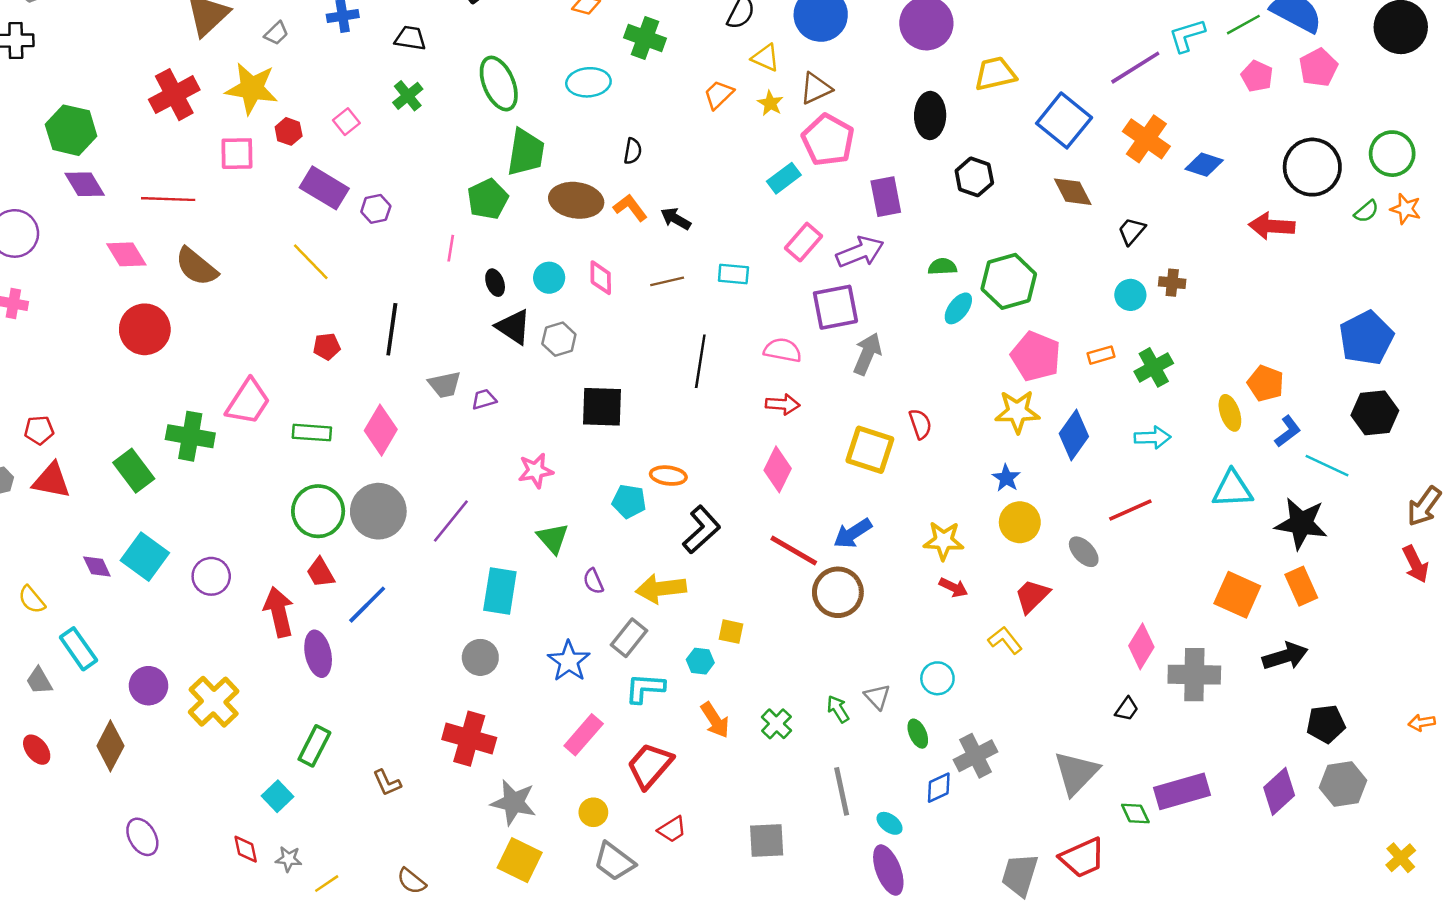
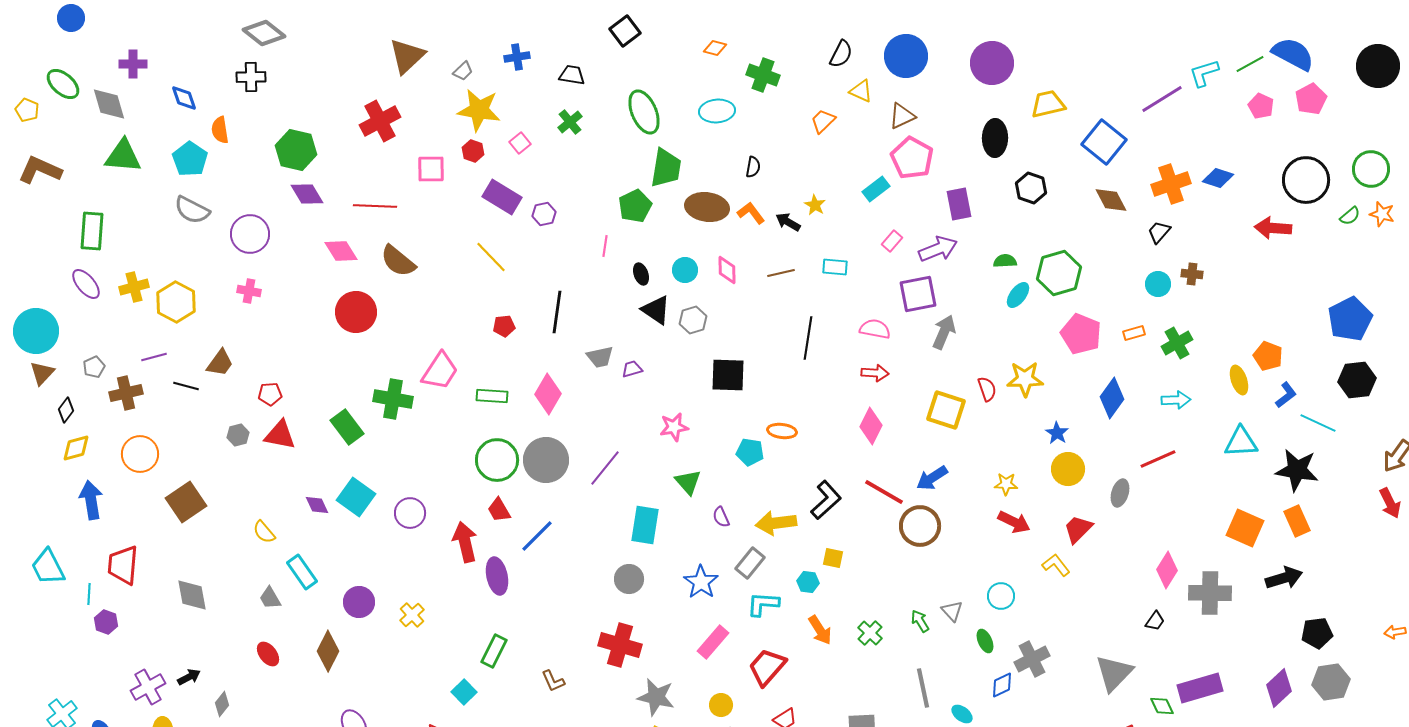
yellow star: (252, 88) -> (479, 110), moved
yellow star: (770, 103) -> (815, 205), moved
orange cross: (1146, 139) -> (1171, 184), moved, turned 36
pink rectangle: (804, 242) -> (892, 241), size x0.7
yellow star: (1017, 412) -> (1025, 379), moved
black L-shape: (702, 530) -> (826, 500), moved
yellow star: (944, 541) -> (1006, 484), size x0.7
gray ellipse: (1084, 552) -> (1120, 493), turned 60
red arrow: (953, 587) -> (1014, 522), size x1.4
yellow cross: (214, 702) -> (412, 615), size x0.6

